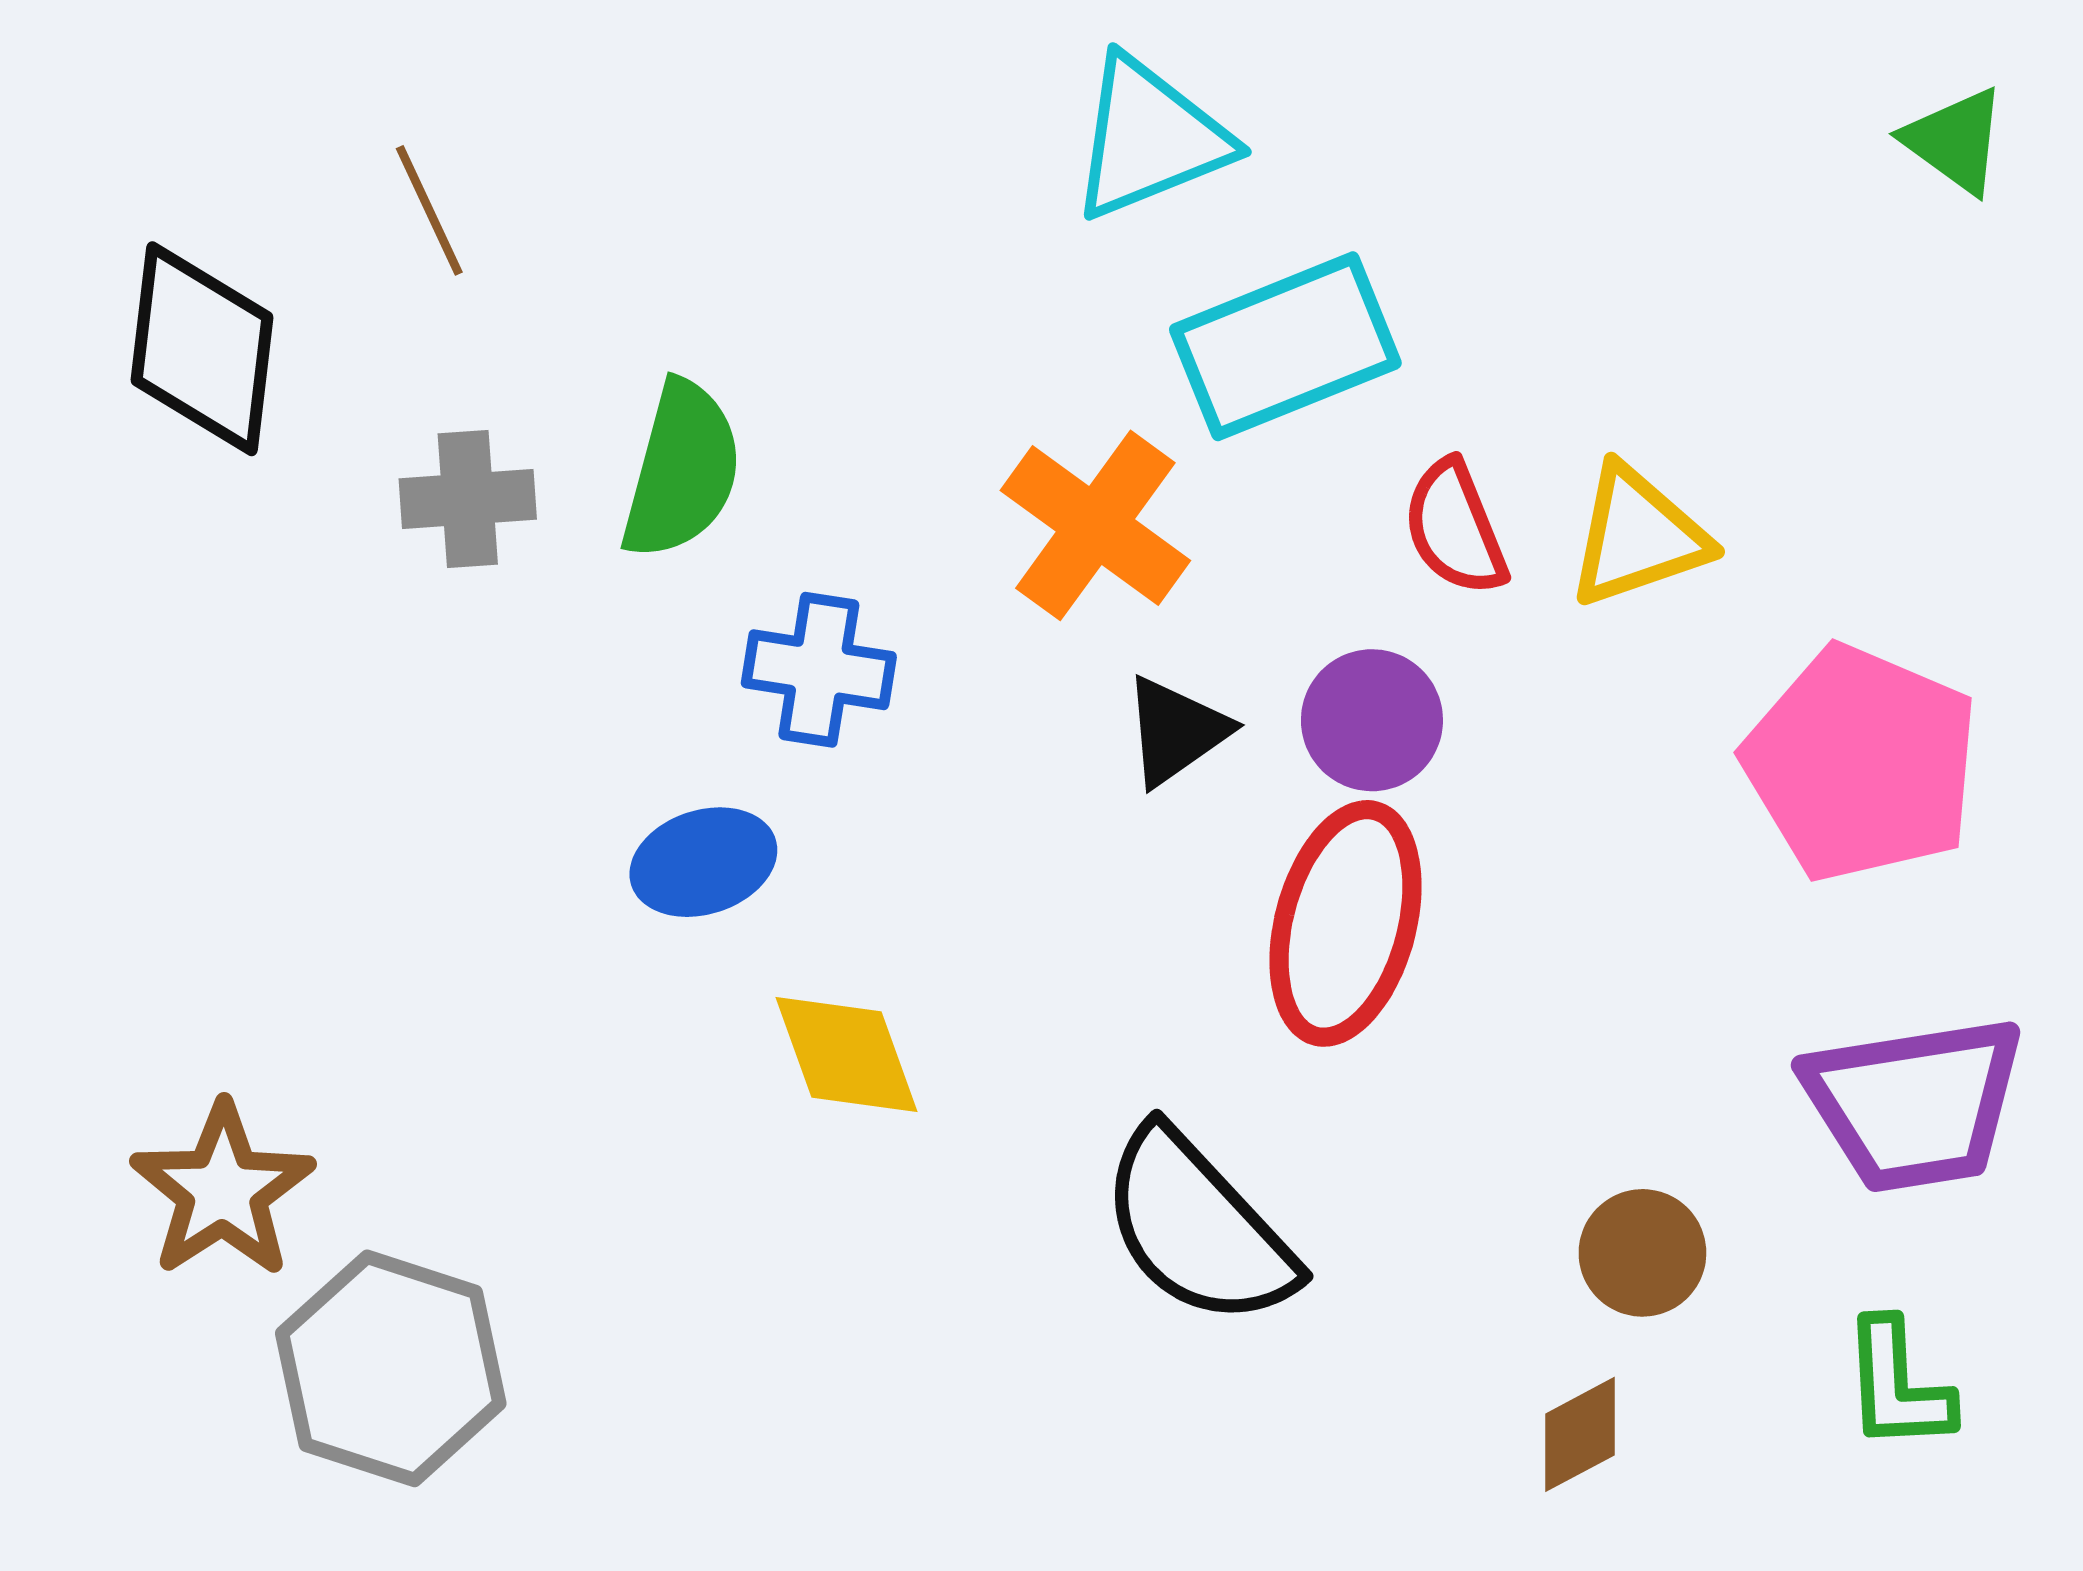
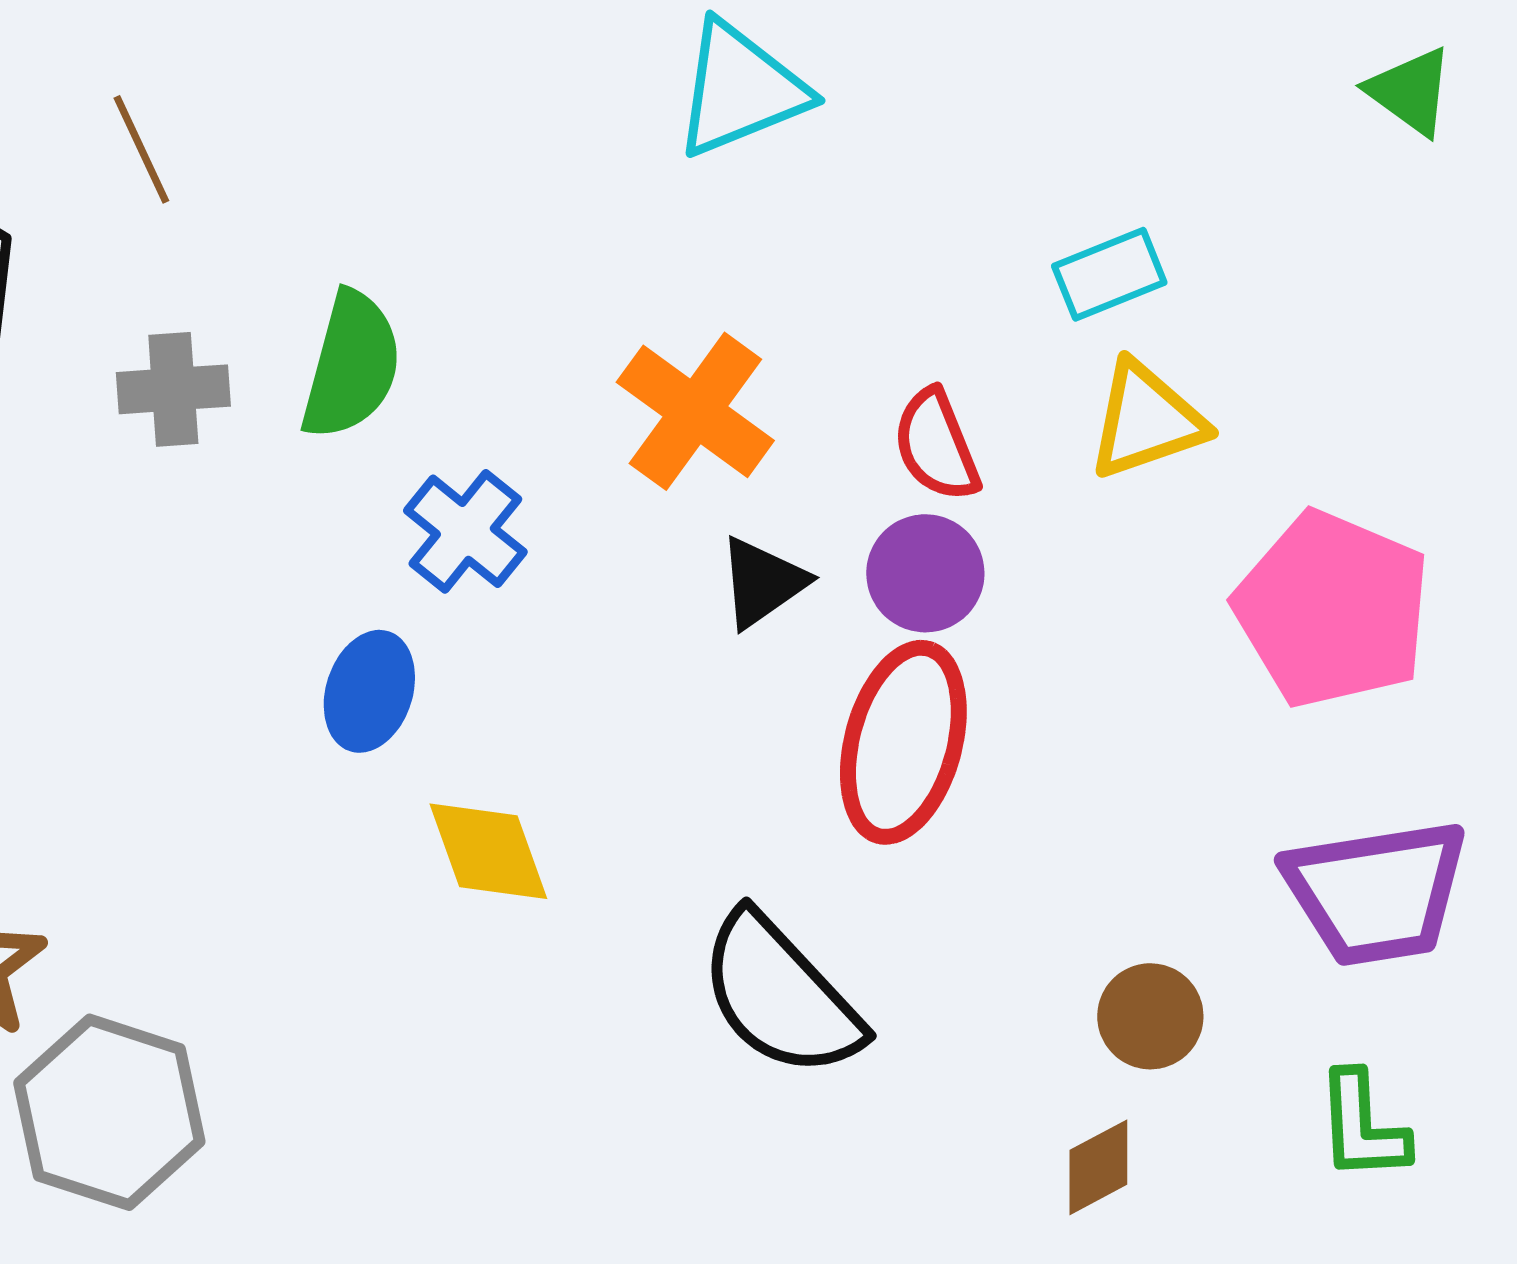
cyan rectangle: (1285, 346) -> (1109, 274), moved, size x0.6
red semicircle: (1455, 528) -> (936, 445), moved
blue cross: (819, 670) -> (465, 531), turned 30
blue ellipse: (703, 862) -> (369, 691), turned -54

